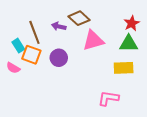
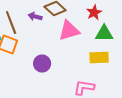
red star: (132, 23) -> (94, 12), moved
purple circle: (59, 58) -> (42, 64), moved

